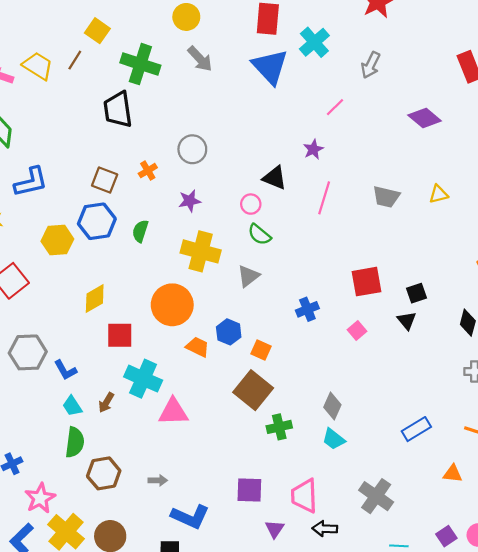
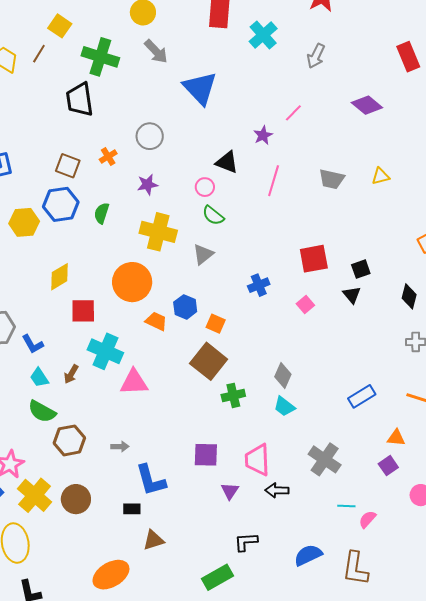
blue triangle: (270, 67) -> (200, 88), moved
pink line: (335, 107) -> (293, 113), moved
green semicircle: (75, 442) -> (42, 412), turned 112
blue L-shape: (190, 517) -> (151, 480), turned 51
purple square: (446, 536) -> (388, 466), moved

